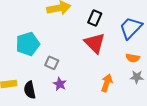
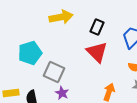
gray square: (52, 63) -> (54, 72), size x1.5

